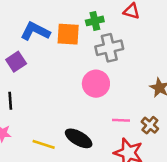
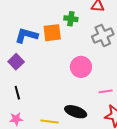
green cross: (95, 21) -> (71, 19), turned 32
gray cross: (109, 48) -> (103, 35), moved

